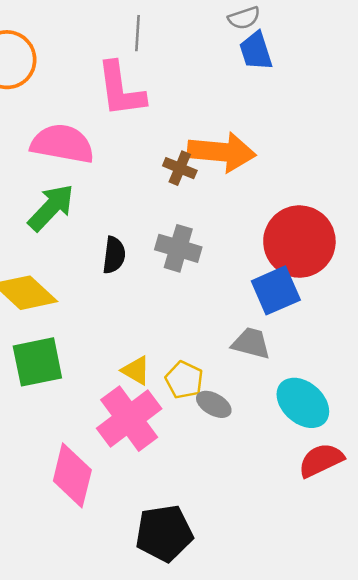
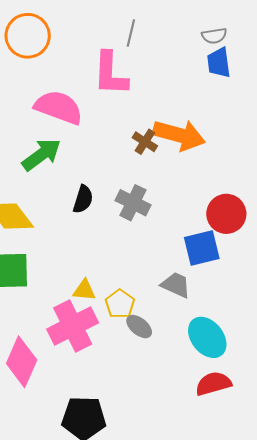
red circle: (299, 242) -> (226, 214), size x0.7
yellow triangle: (136, 370) -> (84, 290), turned -35

